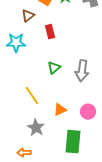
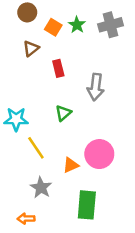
cyan star: (16, 43) -> (16, 119), moved
gray arrow: (82, 71) -> (96, 87), moved
pink circle: (88, 112) -> (99, 154), moved, size x1.5

